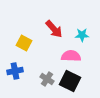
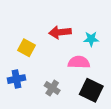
red arrow: (54, 29) -> (60, 32), turned 126
black square: (70, 81) -> (91, 90), moved

